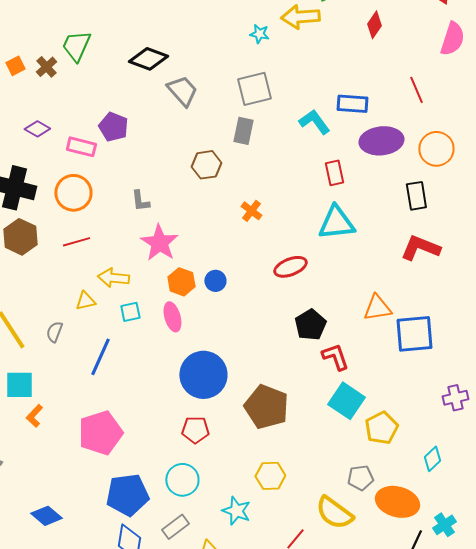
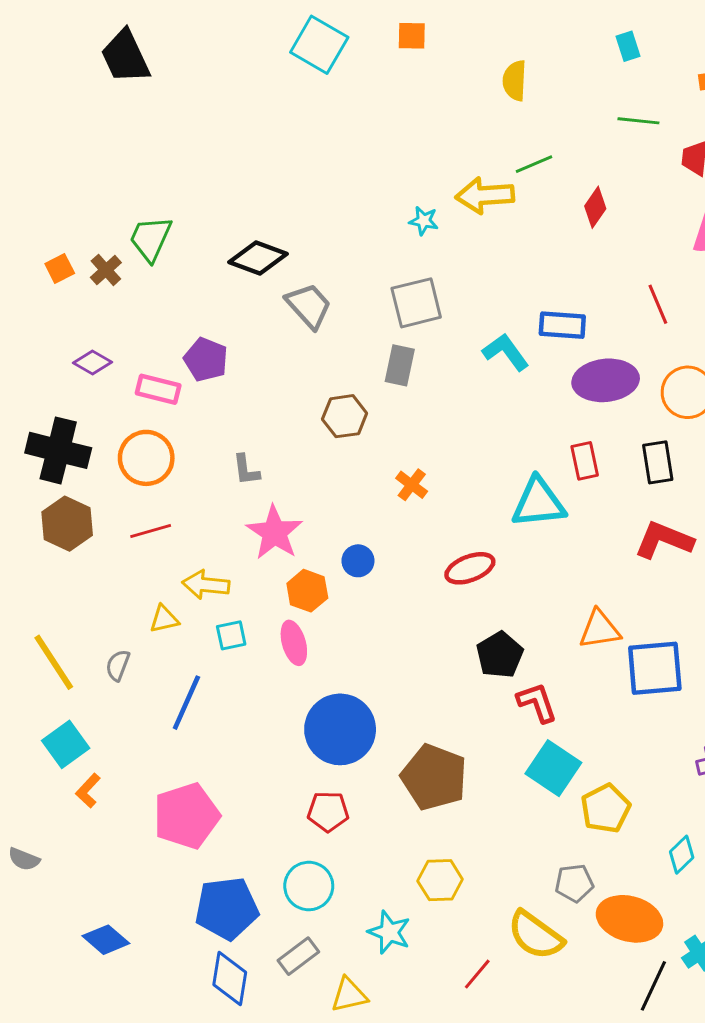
red rectangle: (334, 173) -> (585, 461), moved
blue circle: (215, 281) -> (358, 561), moved
cyan square: (19, 385) -> (66, 744), turned -36

